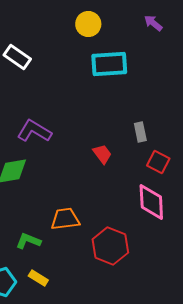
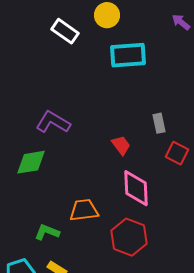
purple arrow: (153, 23) -> (181, 22), moved
white rectangle: (17, 57) -> (65, 31), moved
pink diamond: (151, 202) -> (136, 188), moved

